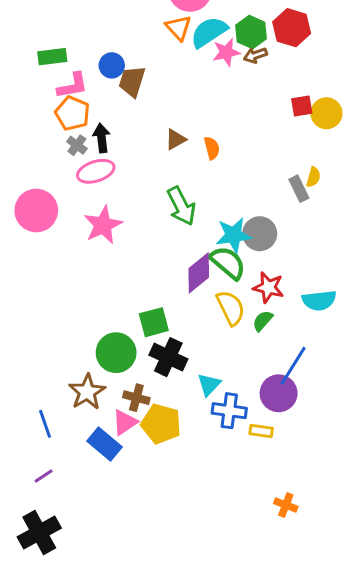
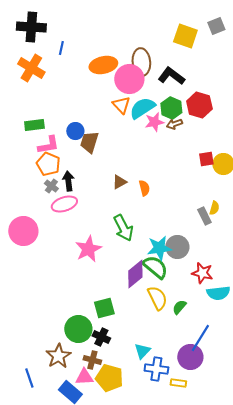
pink star: (103, 225) -> (88, 249), moved
red star: (268, 287) -> (202, 273), moved
black cross: (168, 357) -> (101, 337), moved, size x0.7
pink triangle: (125, 422) -> (84, 377), turned 30

